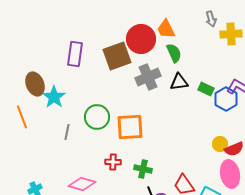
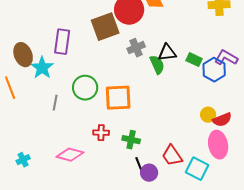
green semicircle: (174, 53) -> (157, 65), moved
purple rectangle: (75, 54) -> (62, 42), moved
gray cross: (148, 77) -> (136, 48), size x0.7

